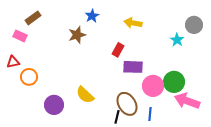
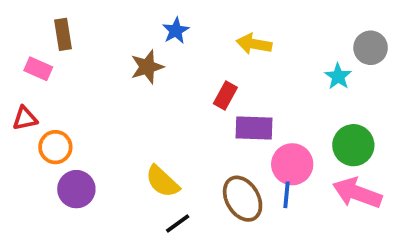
brown rectangle: (33, 18) -> (63, 34), turned -63
green circle: (174, 82) -> (353, 145), moved
purple circle: (54, 105) -> (76, 189), moved
blue line: (150, 114) -> (286, 195), moved
black line: (117, 117) -> (178, 223), moved, turned 40

